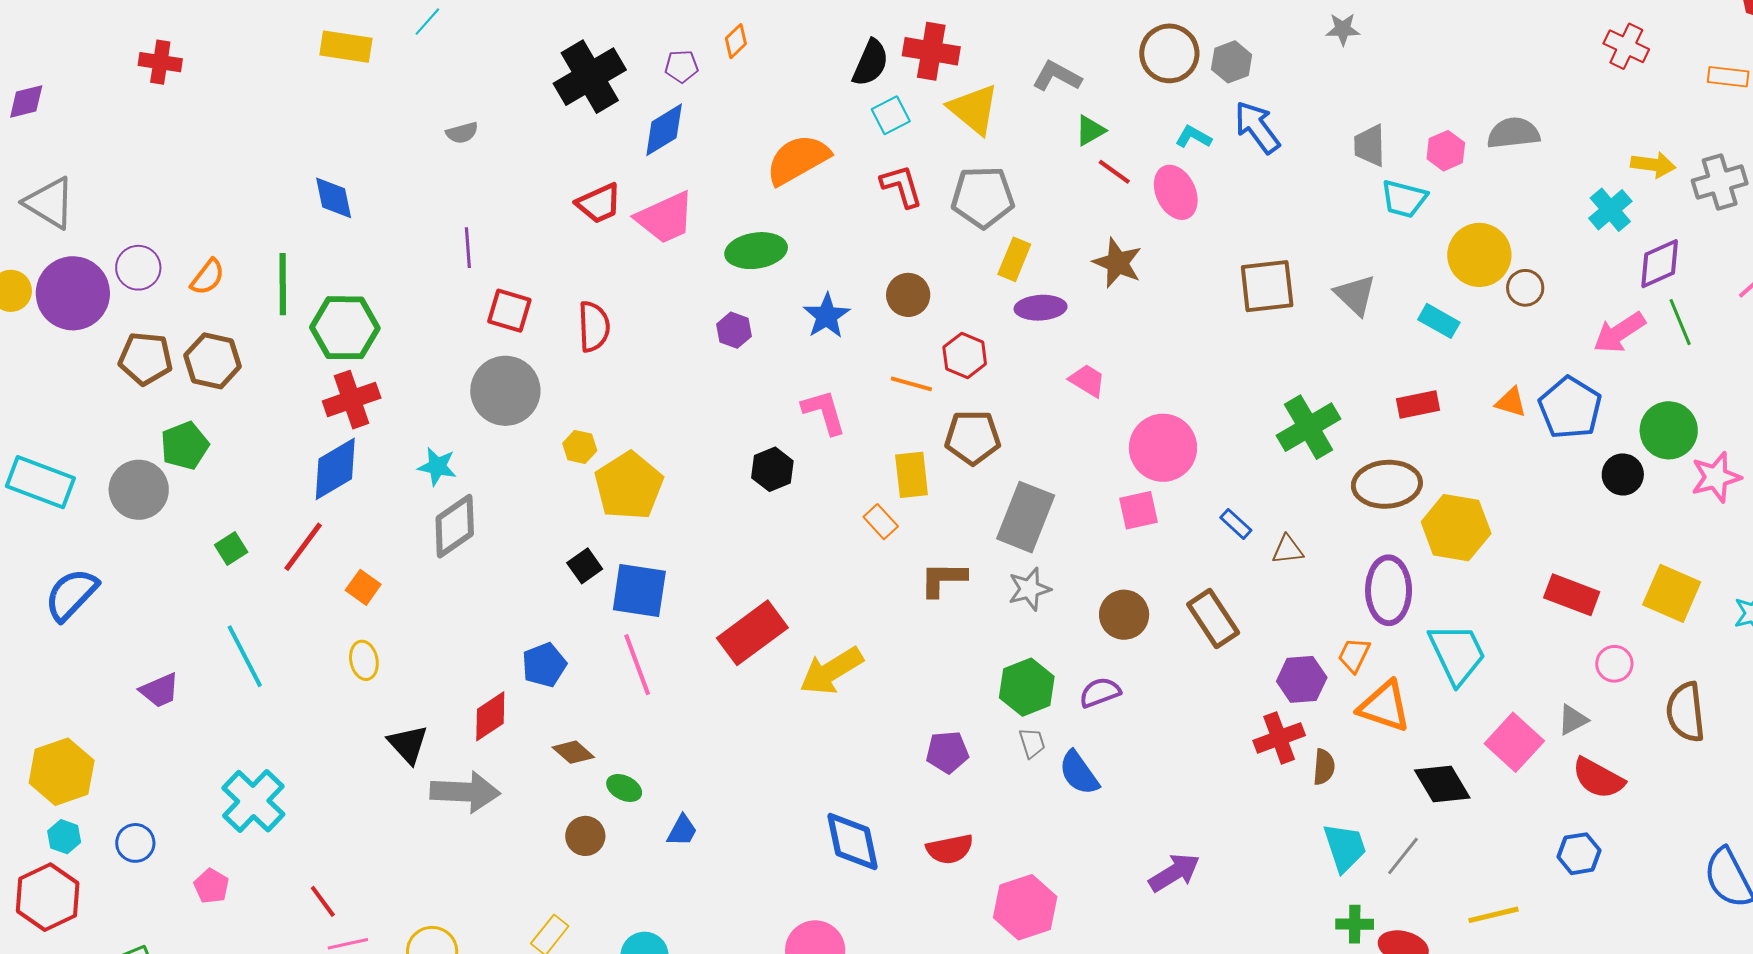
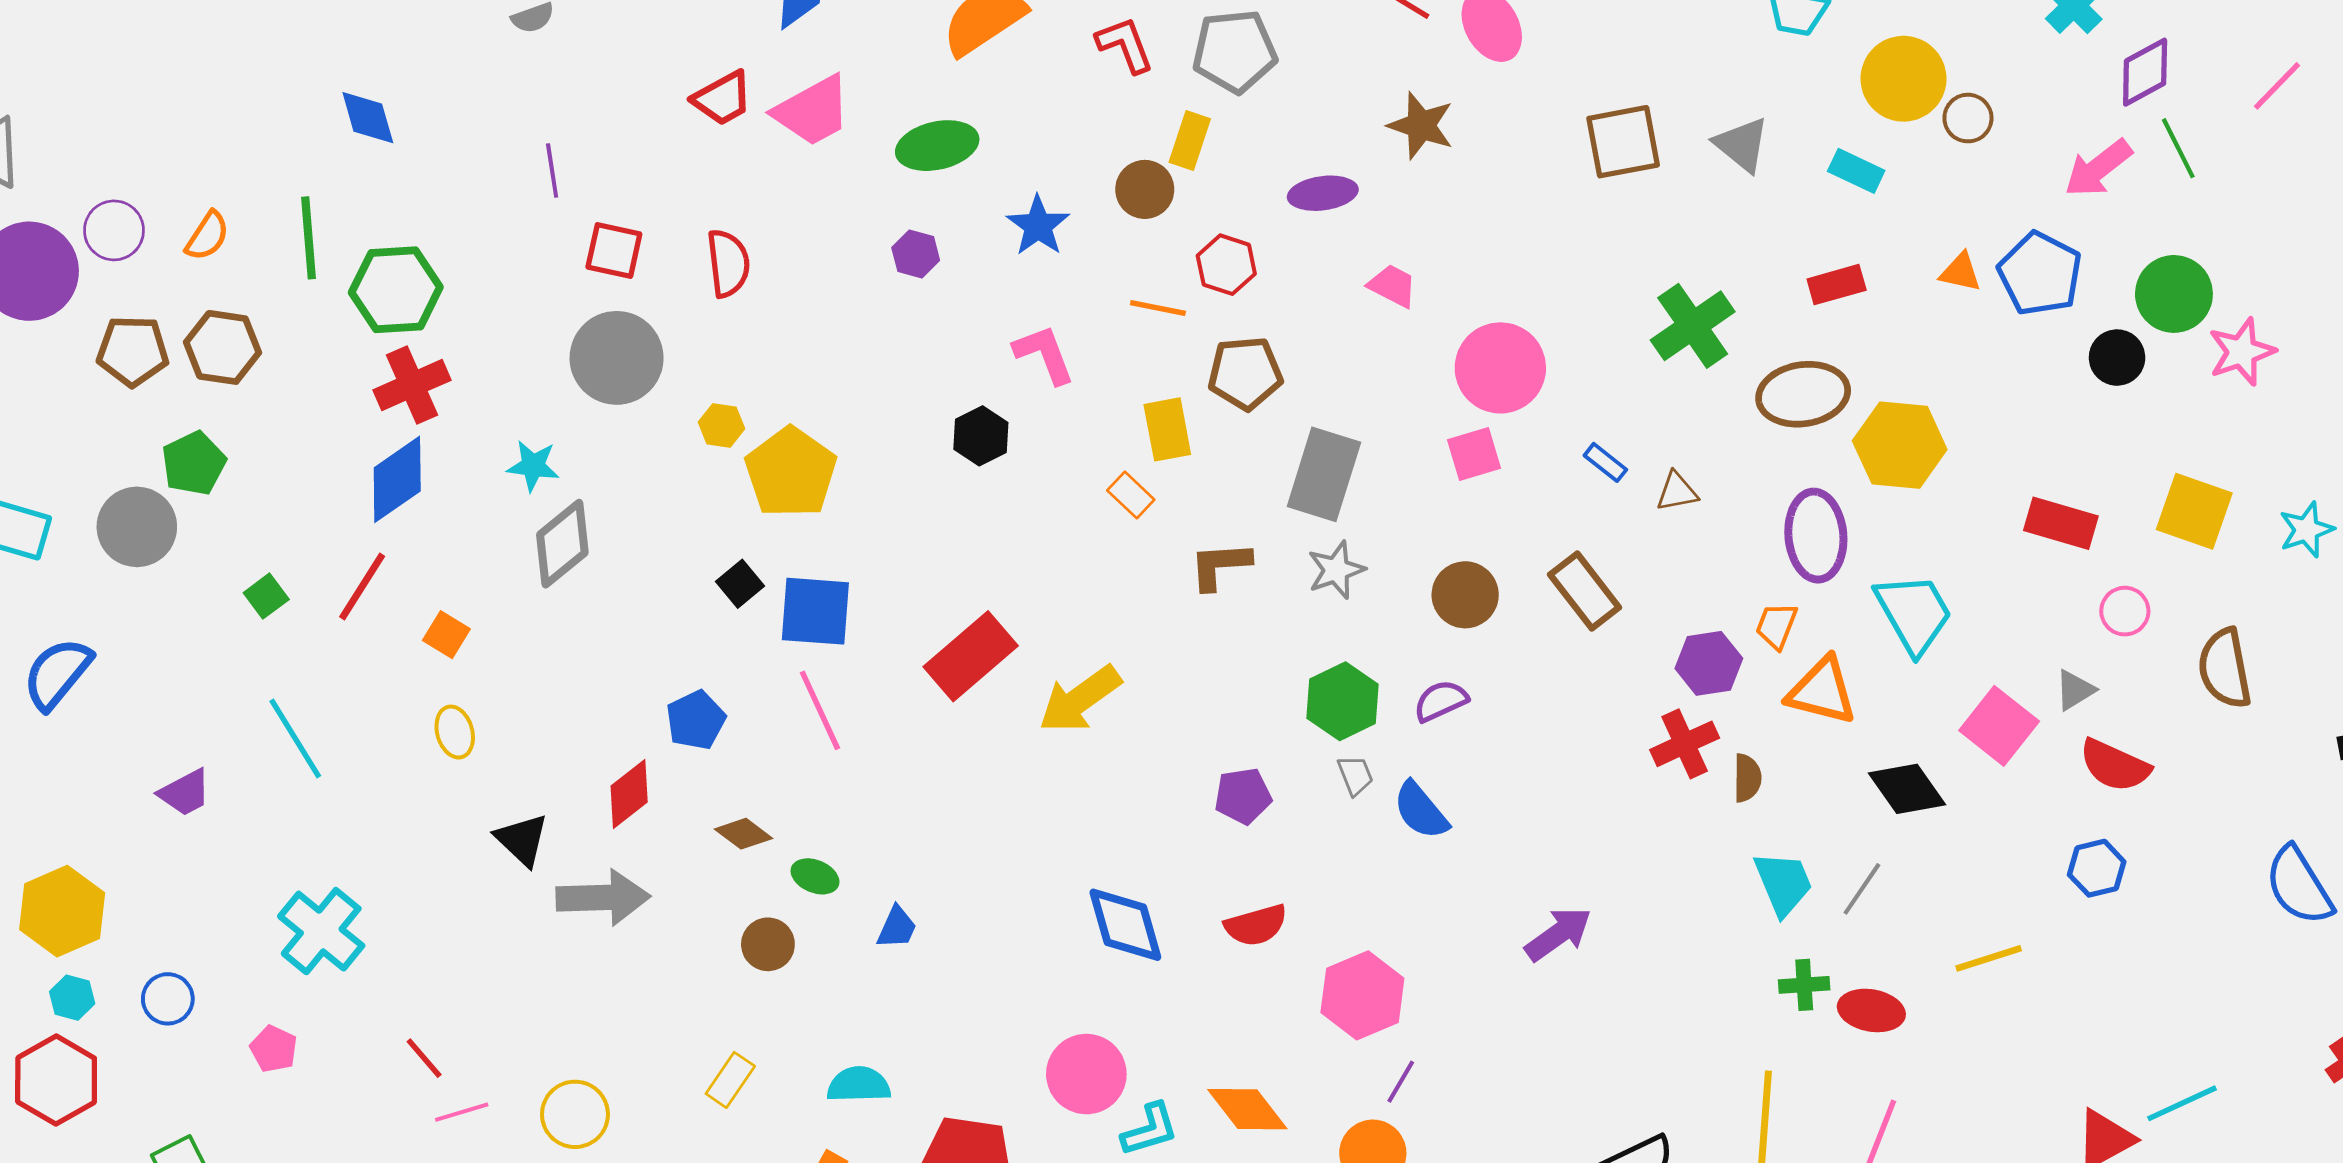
yellow rectangle: (1014, 259) -> (1190, 141), moved

